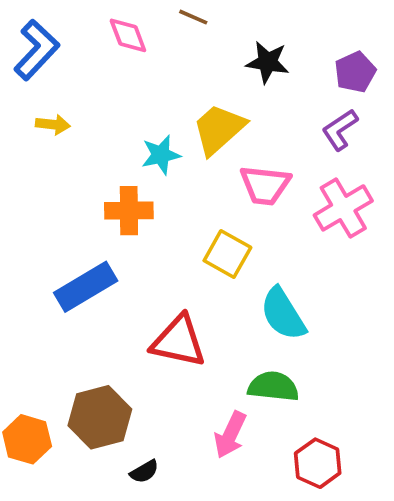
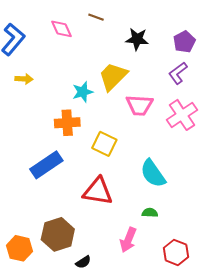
yellow square: (227, 254) -> (104, 144), moved
green semicircle: (273, 387) -> (150, 213), size x0.6

